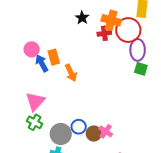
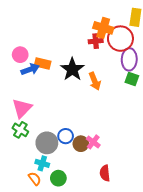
black star: (82, 18) -> (72, 69), moved, size x1.6
orange rectangle: (54, 57) -> (43, 63), turned -63
blue arrow: (42, 63) -> (30, 69), turned 96
orange arrow: (71, 73) -> (95, 81), moved

